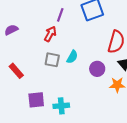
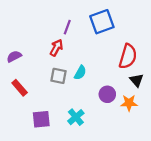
purple semicircle: (11, 30) -> (14, 56), moved
purple circle: (97, 69) -> (107, 94), moved
cyan cross: (61, 106) -> (76, 117), moved, turned -35

